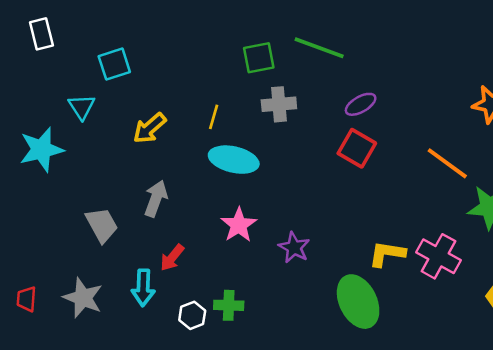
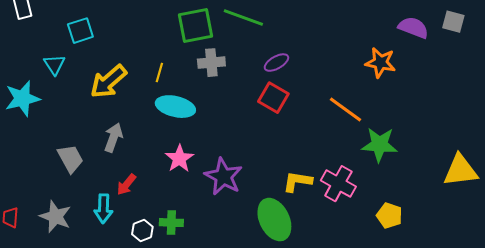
green square: (259, 58) -> (195, 26), size x1.4
yellow arrow: (150, 128) -> (108, 82), size x1.4
purple star: (294, 248) -> (223, 177), size x1.5

